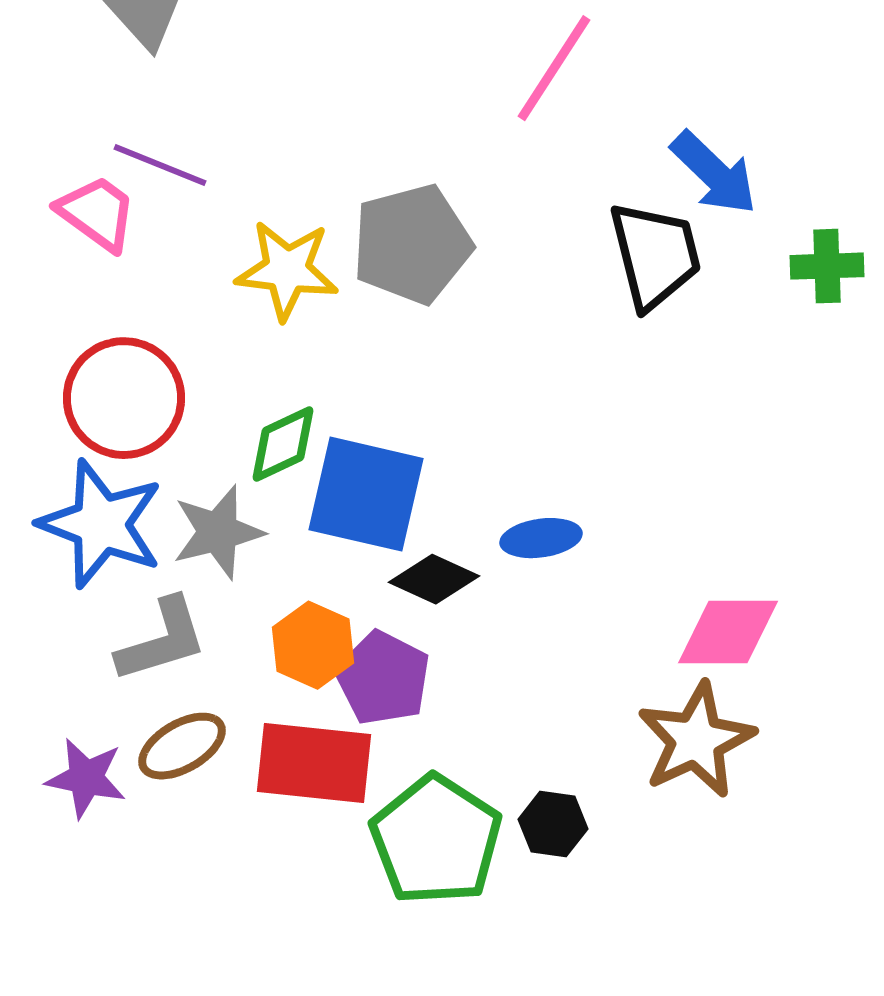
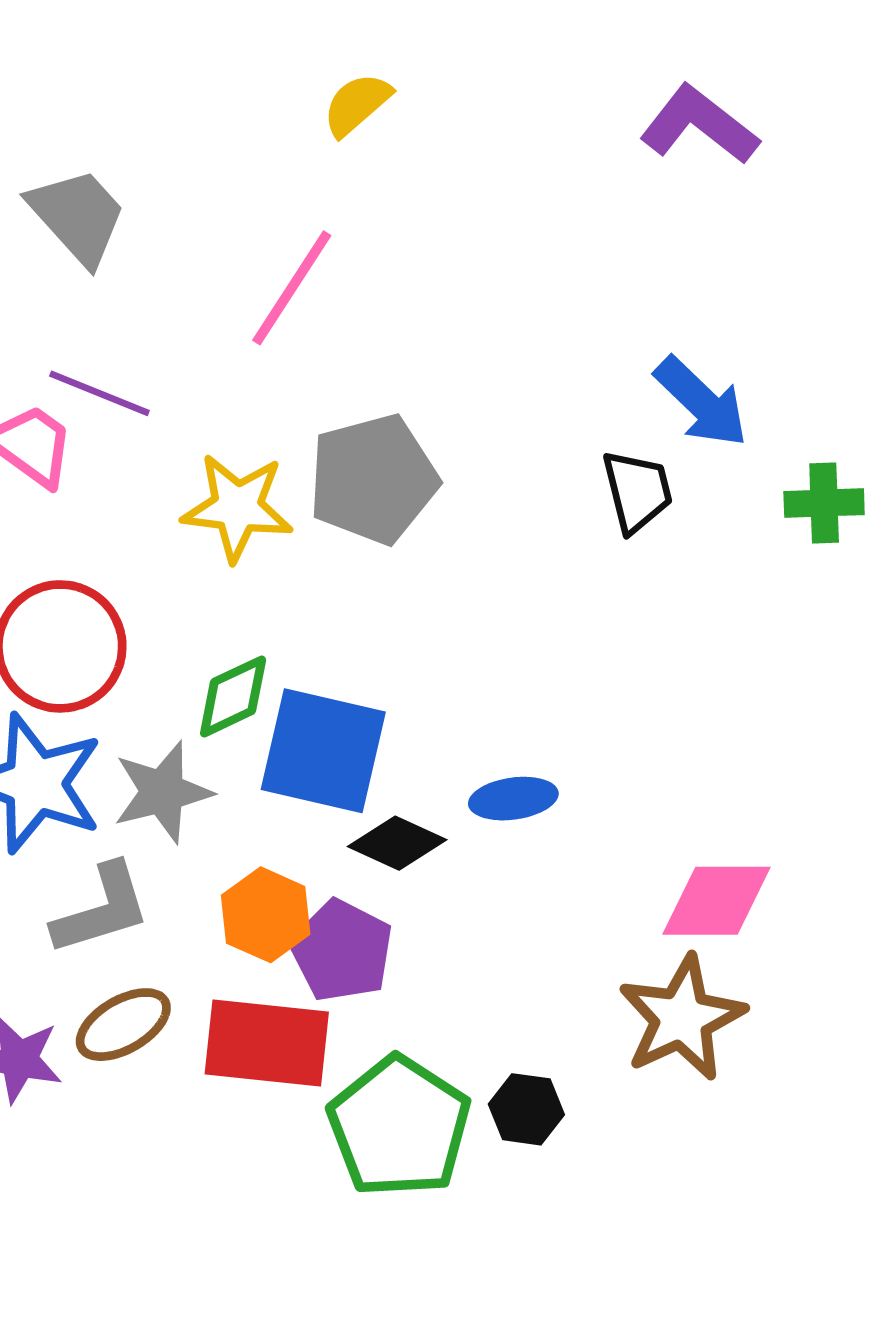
pink line: (554, 68) -> (292, 288), moved
black trapezoid: (655, 255) -> (637, 491), size x0.7

